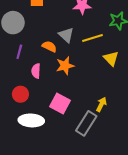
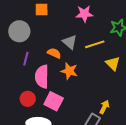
orange star: (65, 66) -> (69, 71), turned 30
pink semicircle: (36, 71) -> (42, 77), size x1.6
pink square: (60, 103) -> (54, 101), moved

